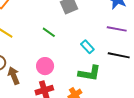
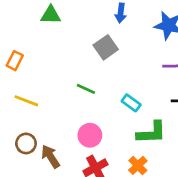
cyan rectangle: (87, 47) -> (131, 103), moved

